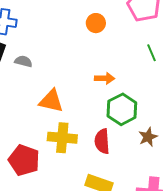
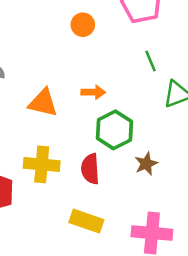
orange triangle: (51, 101) -> (43, 103), moved

